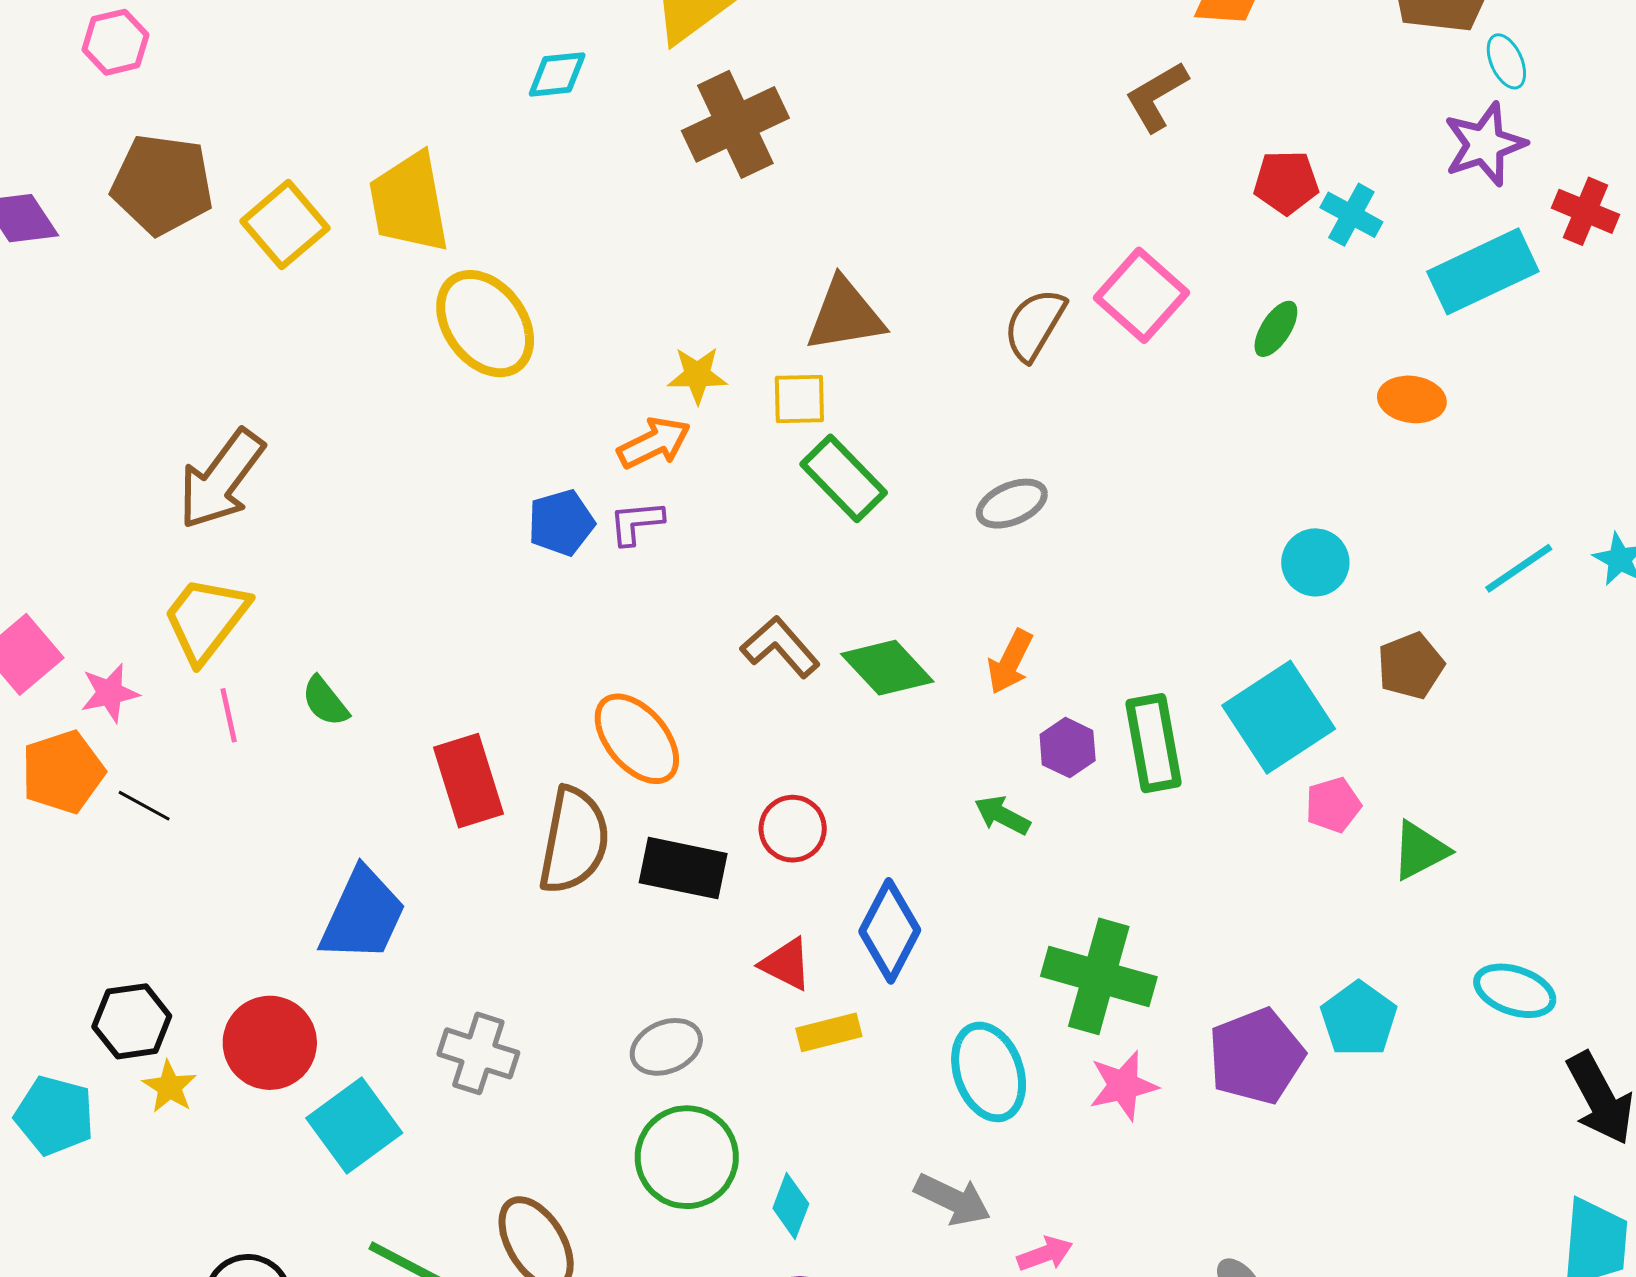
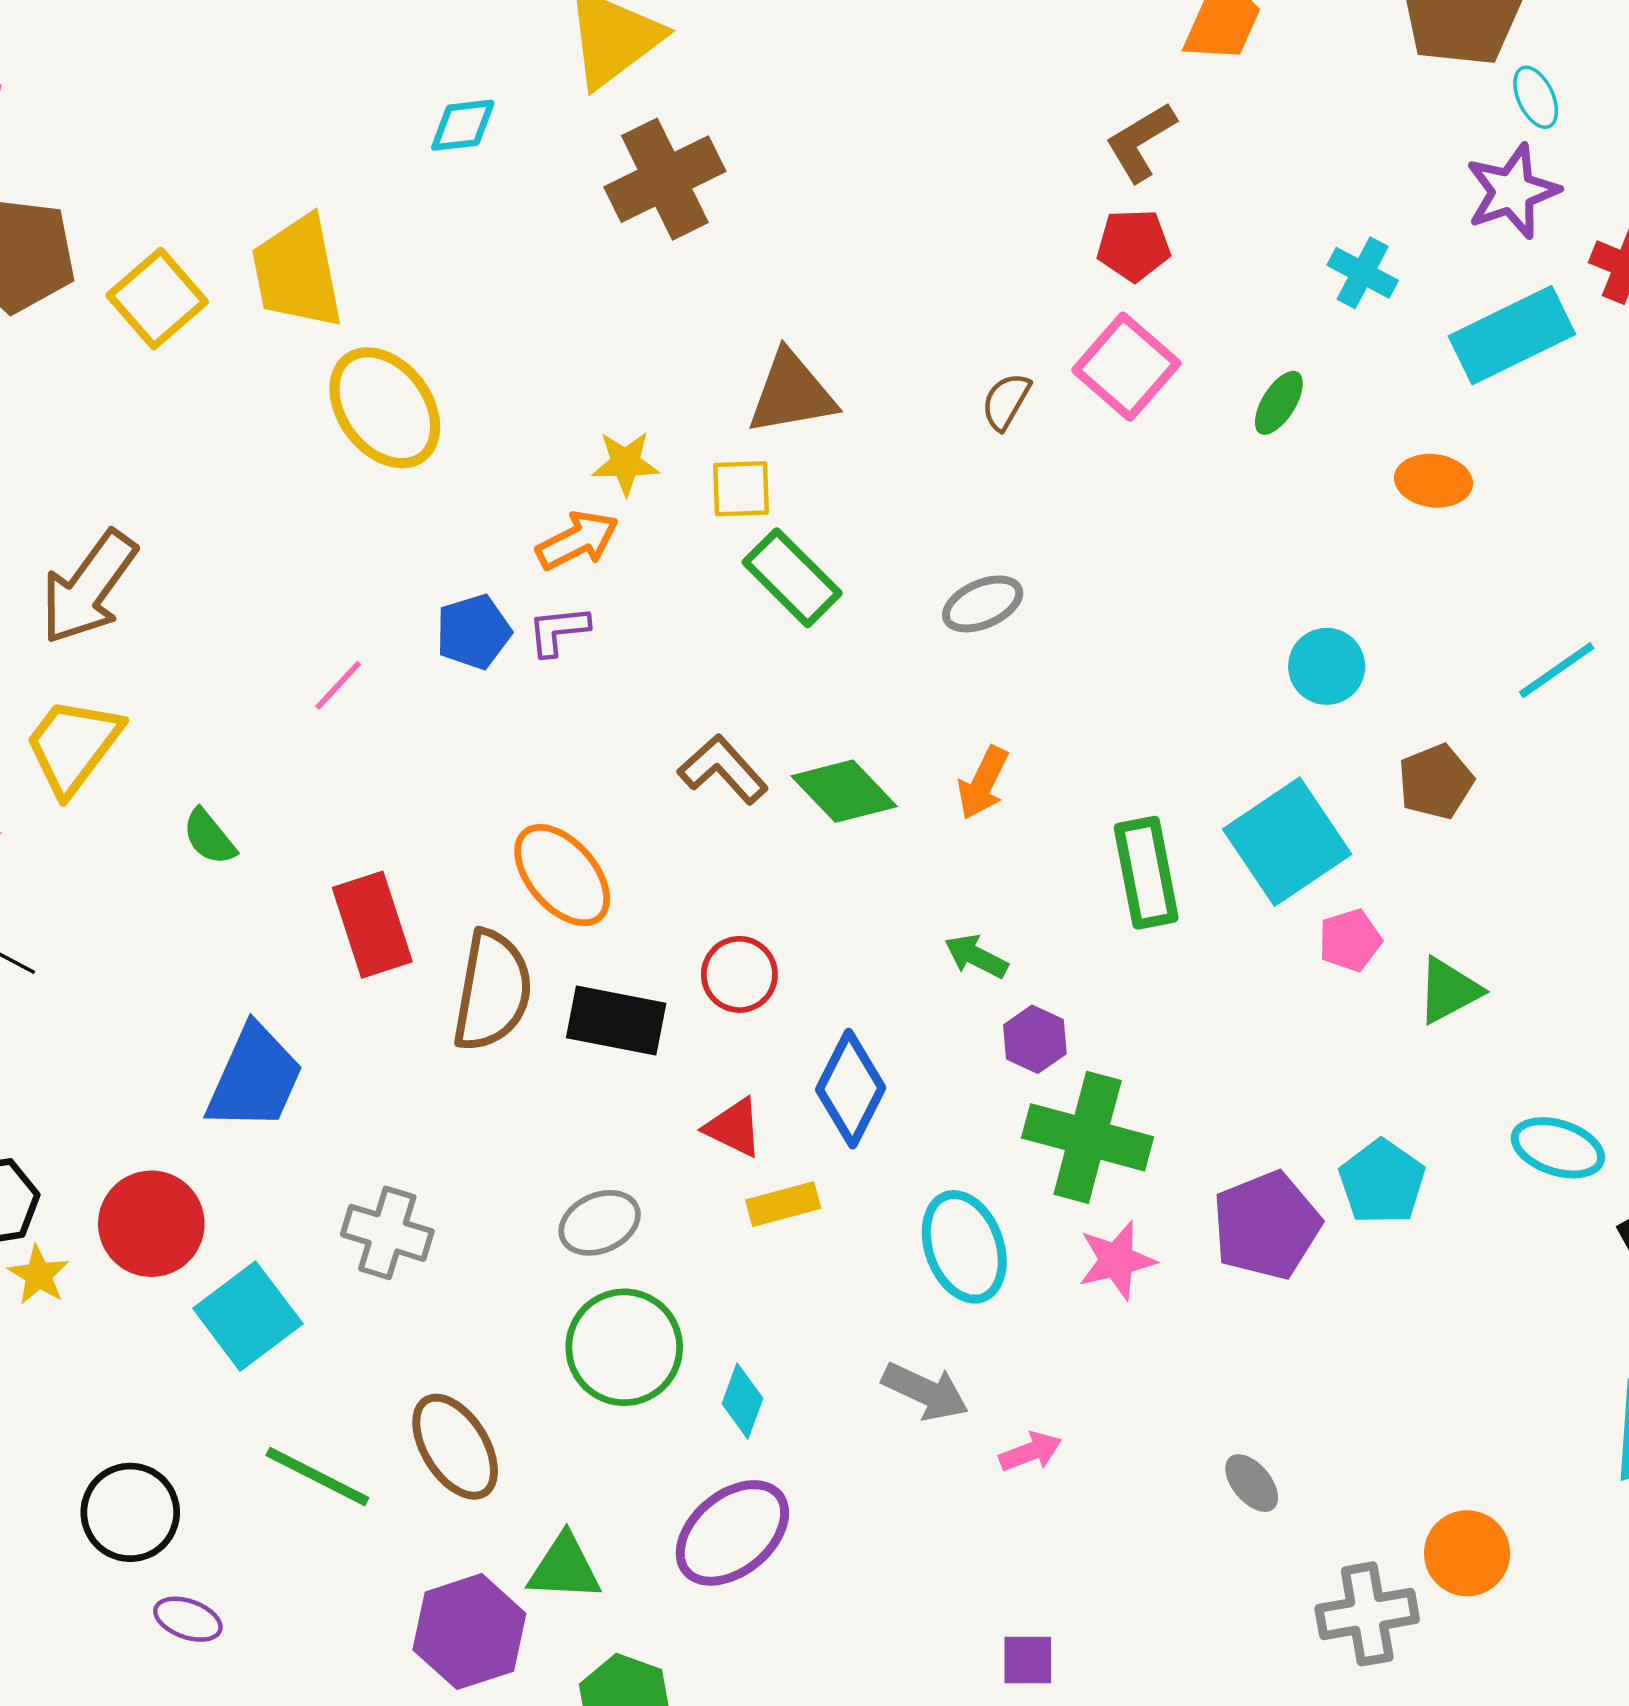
red pentagon: (1286, 182) -> (1134, 245), moved
brown semicircle: (1035, 325) -> (1006, 401), size x0.7
pink line: (229, 715) -> (338, 685), moved, turned 56
purple hexagon: (1068, 748) -> (1035, 1039), moved

